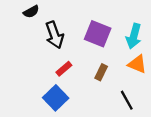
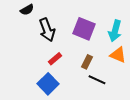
black line: (127, 100) -> (97, 80), moved, turned -36

